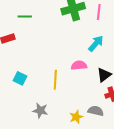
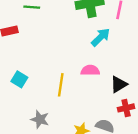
cyan arrow: (96, 44) -> (101, 37), moved

